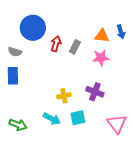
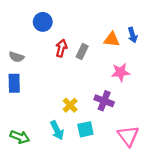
blue circle: (33, 28) -> (43, 22), moved, size x0.7
pink star: (101, 58) -> (121, 72), moved
yellow cross: (64, 96) -> (70, 105), turned -32
cyan arrow: (52, 119) -> (57, 130), turned 36

